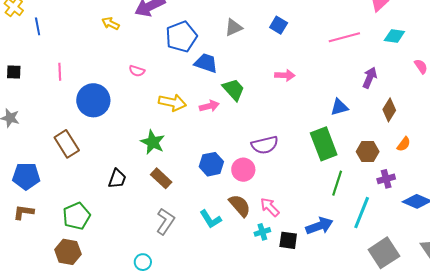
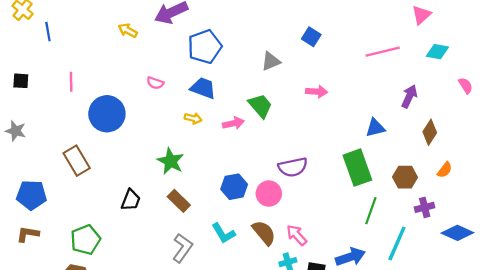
gray triangle: (234, 27) -> (271, 61), moved
blue trapezoid: (206, 63) -> (203, 88), moved
yellow arrow: (172, 103) -> (193, 118), size x0.6
cyan L-shape: (211, 219) -> (223, 233), moved

